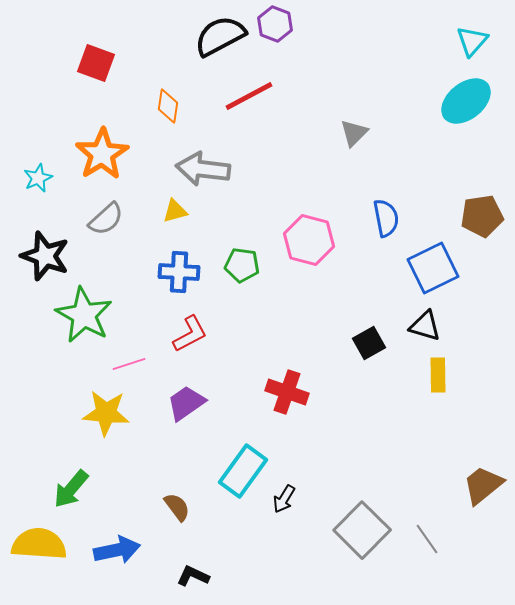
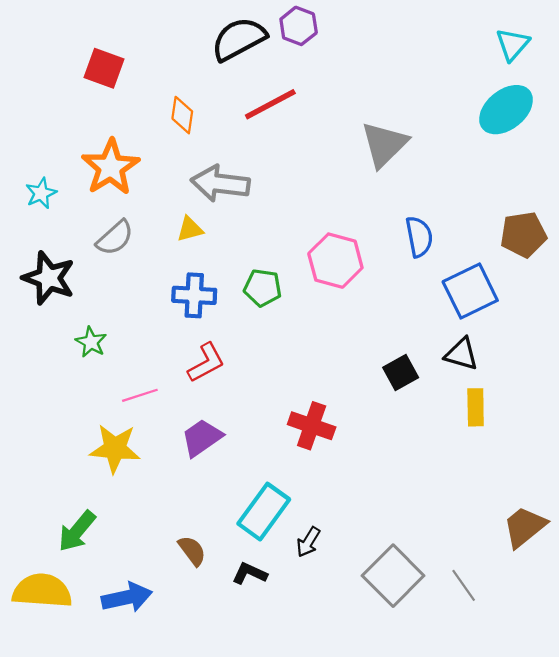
gray triangle: (354, 133) -> (384, 144), size x1.6
green star: (84, 315) -> (91, 342), size x0.5
black L-shape: (193, 576) -> (250, 573), moved

